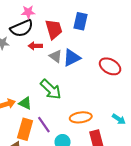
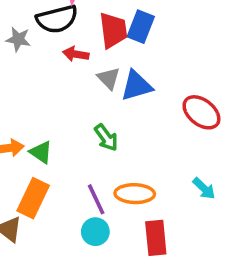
blue rectangle: (81, 21) -> (141, 27), moved
green arrow: (51, 89) -> (106, 137), moved, size x0.7
cyan arrow: (119, 119) -> (204, 188), moved
purple line: (44, 125) -> (96, 199), moved

